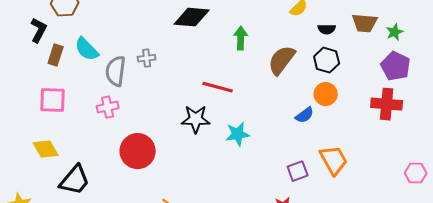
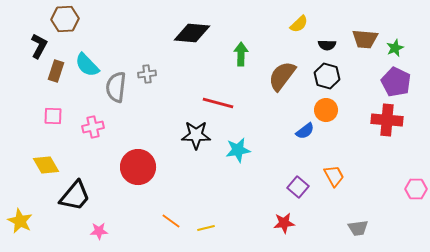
pink square: (53, 100) -> (53, 116), size x0.7
pink cross: (108, 107) -> (93, 127), moved
orange trapezoid: (334, 160) -> (334, 176), size x0.7
purple square: (298, 171) -> (298, 187), turned -30

